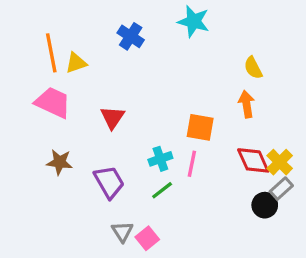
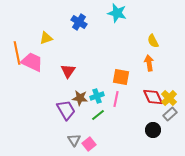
orange line: (51, 53) -> (17, 53), moved
brown star: (59, 162) -> (80, 98), moved
black circle: (265, 205) -> (153, 130), moved

